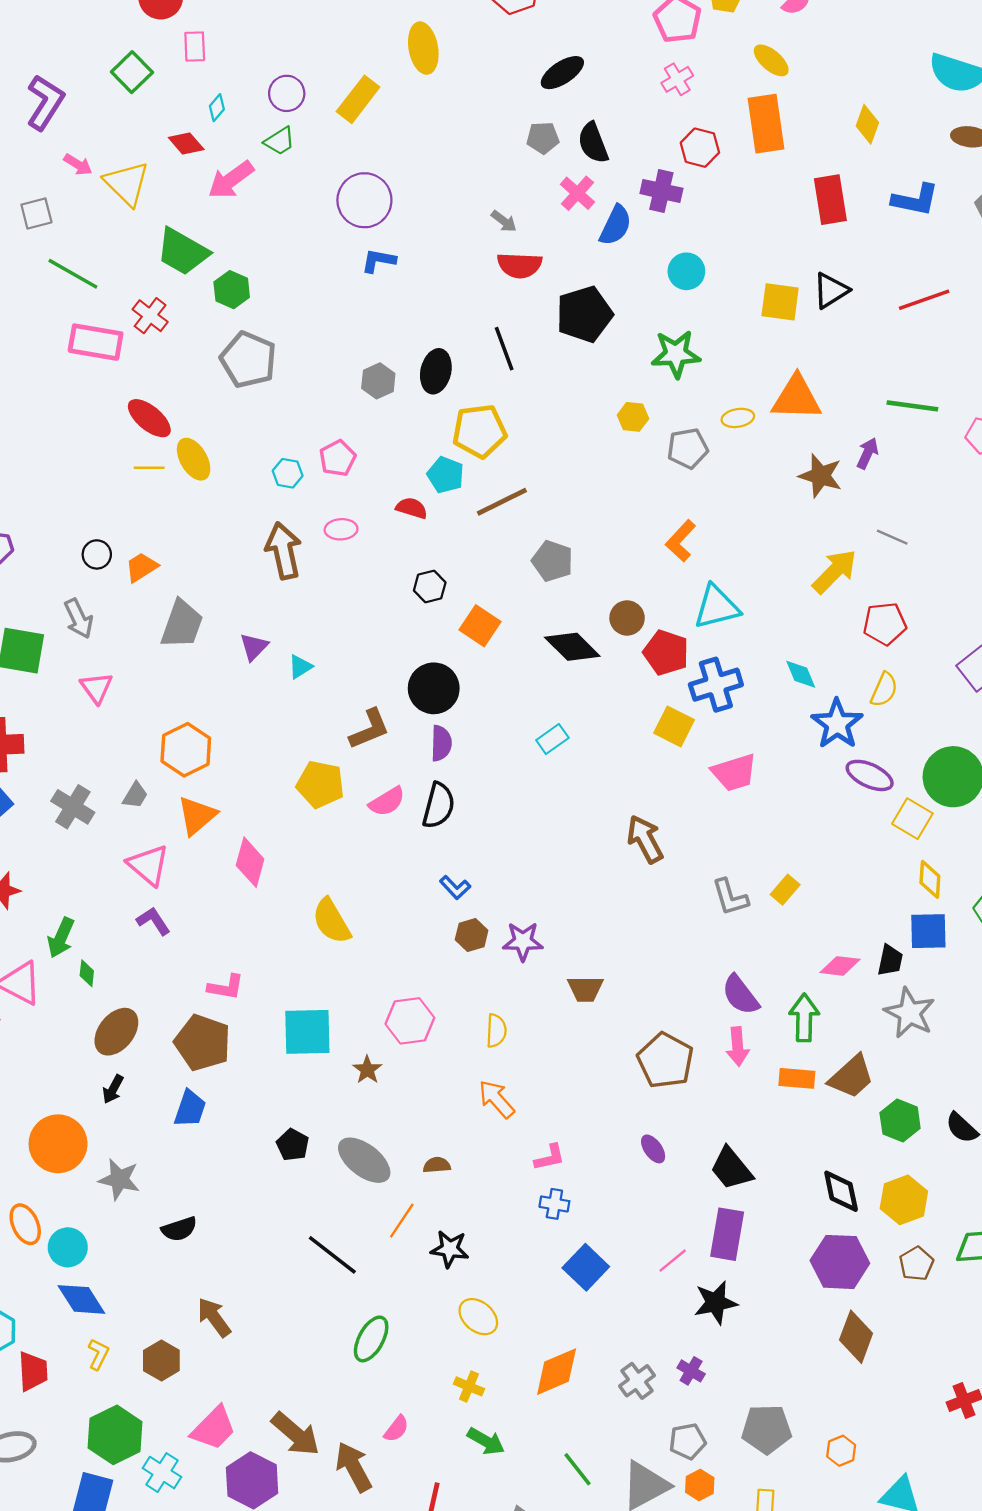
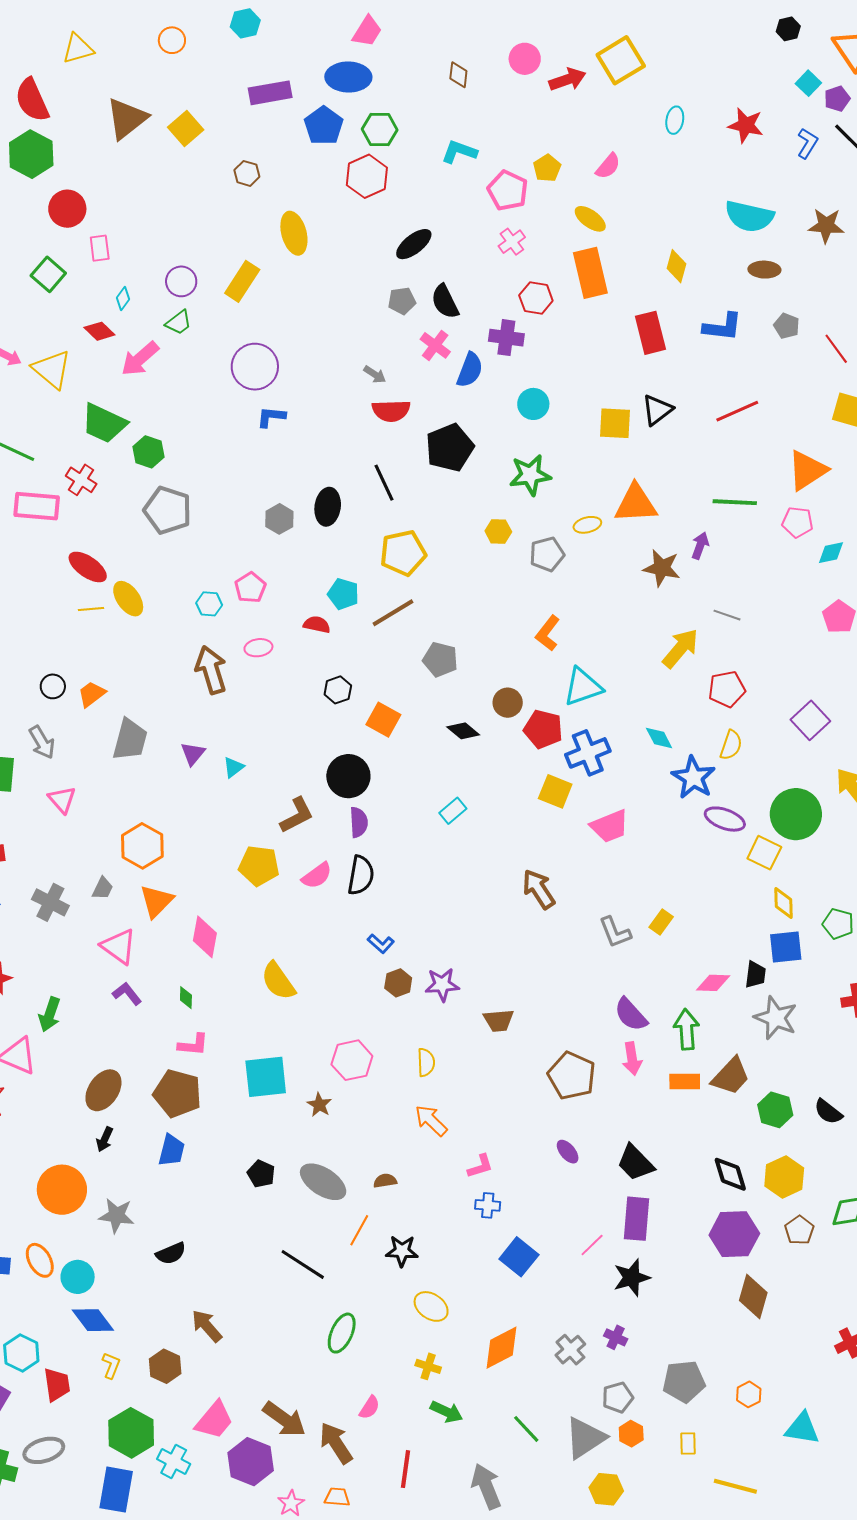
yellow pentagon: (479, 431) -> (403, 553), moved
black diamond: (572, 647) -> (463, 731), size x0.7
green diamond: (87, 973) -> (186, 998), moved

